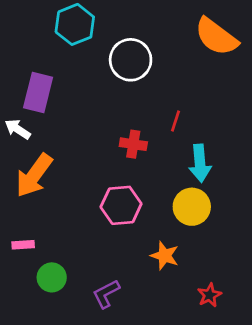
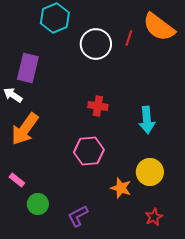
red line: (175, 121) -> (129, 38), moved
yellow circle: (192, 207) -> (150, 172), moved
pink rectangle: (23, 245) -> (17, 180), turned 42

